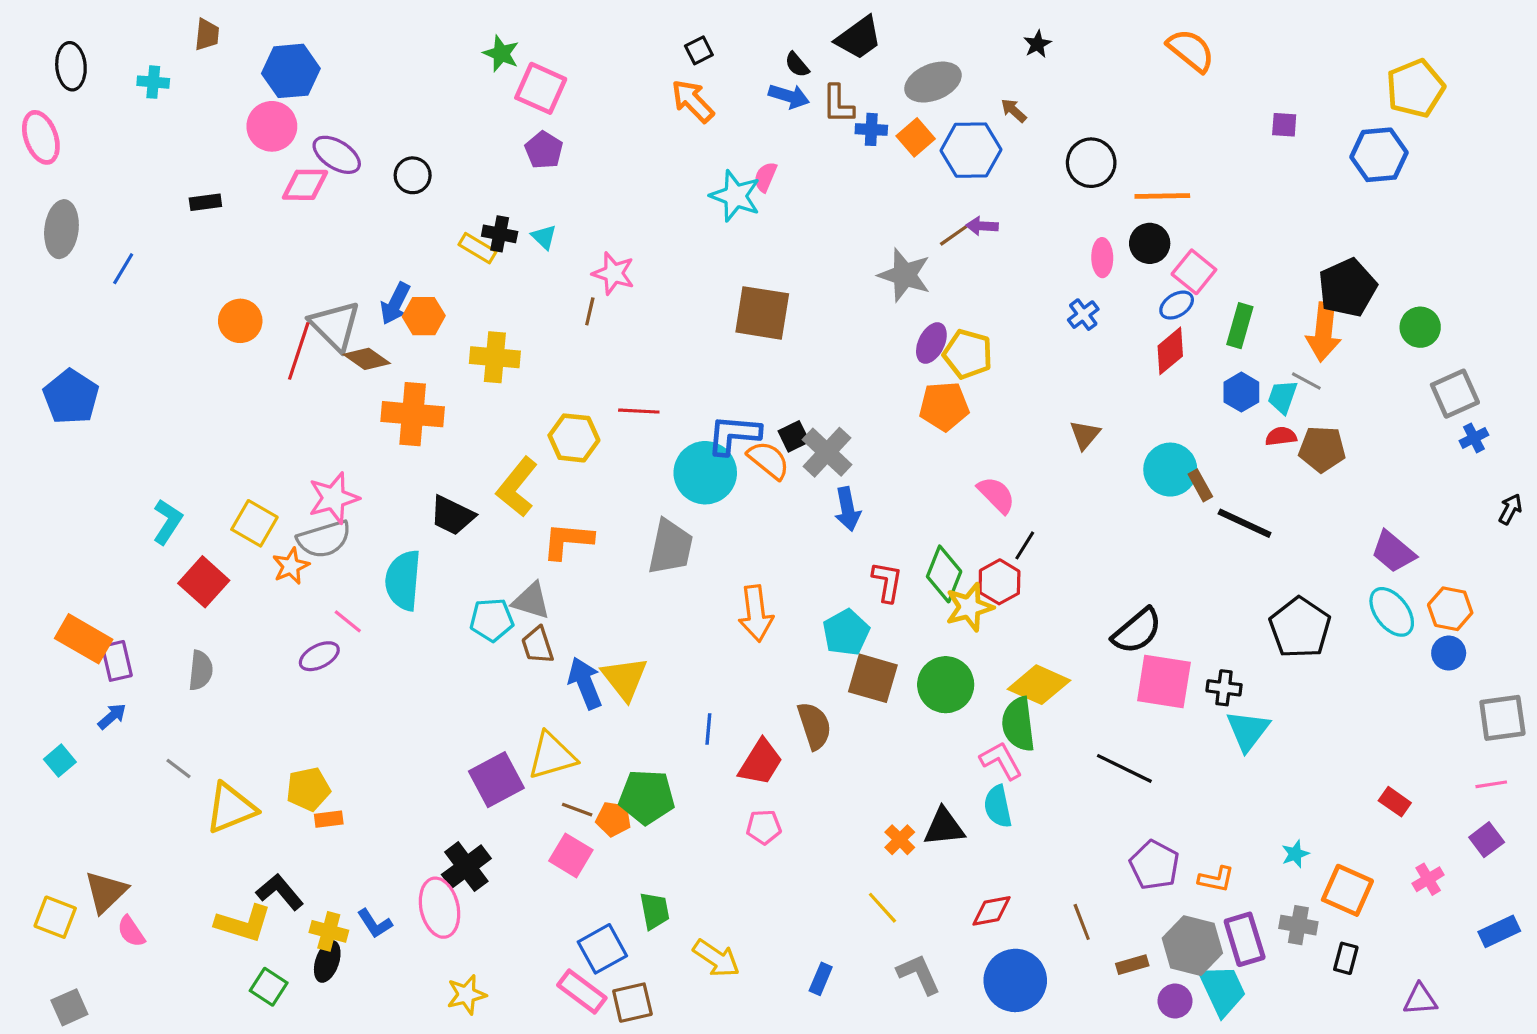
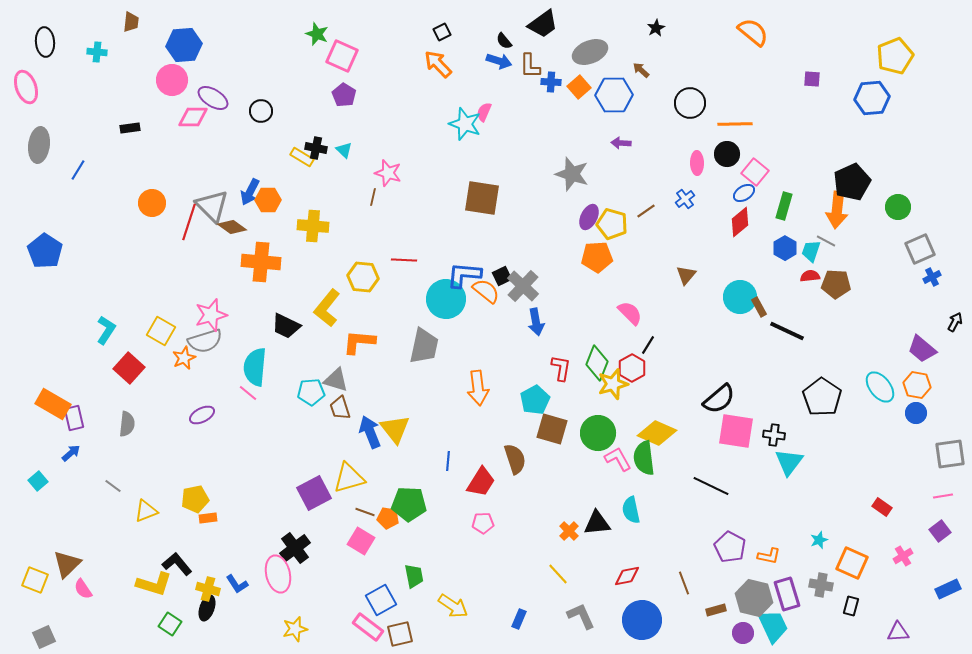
brown line: (954, 235) -> (646, 211), moved
purple trapezoid: (1393, 552) -> (922, 349), moved
pink line: (348, 621) -> (248, 393), moved
pink L-shape: (1001, 761) -> (618, 459), moved
yellow triangle: (231, 808) -> (146, 511), size x0.7

